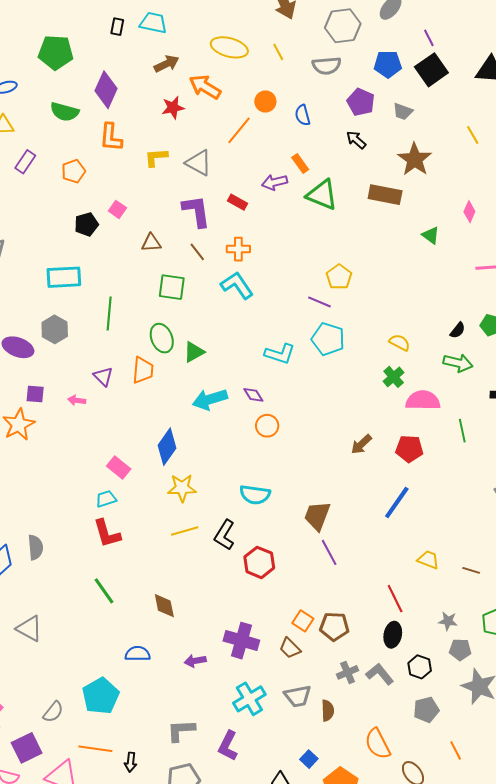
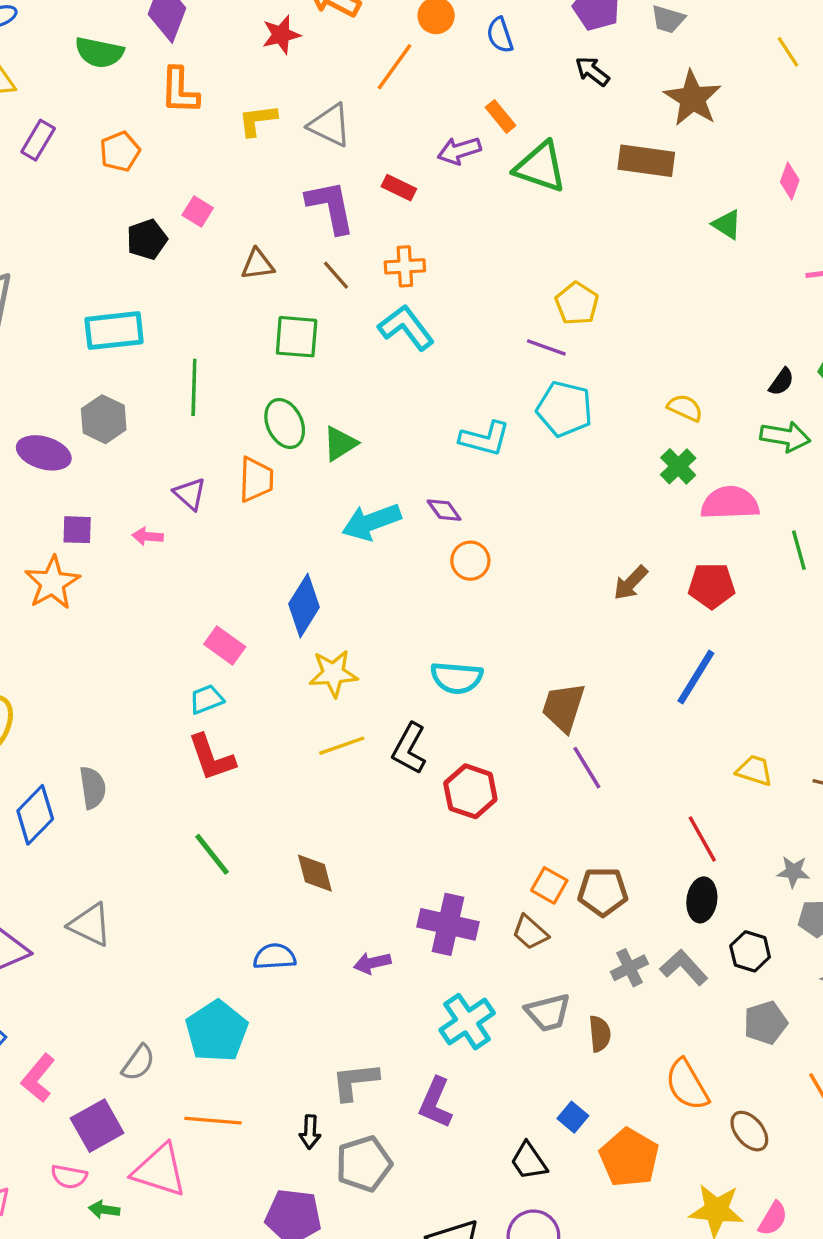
black arrow: (131, 762) -> (310, 1132), moved

